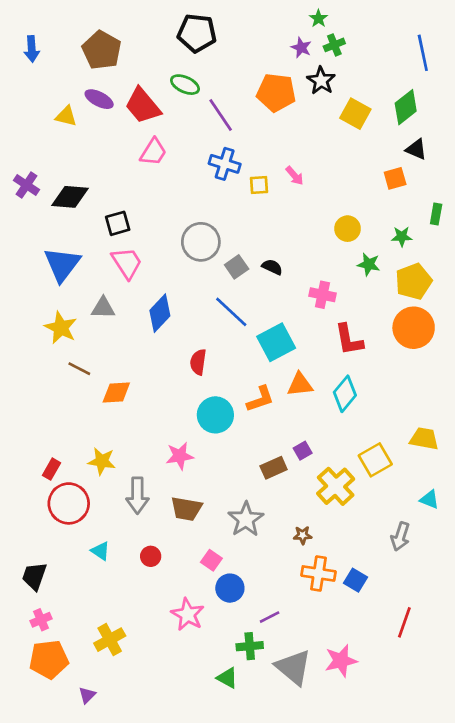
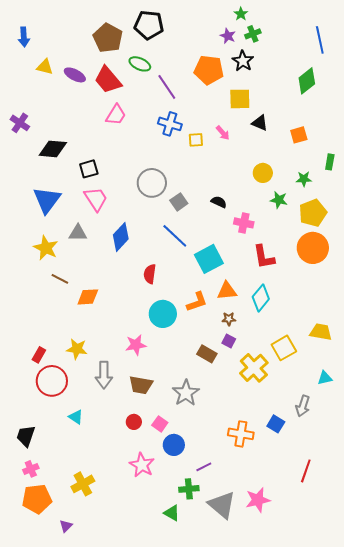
brown pentagon: (102, 50) -> (108, 38), moved
yellow square: (355, 114) -> (240, 99), moved, turned -30
yellow triangle: (66, 116) -> (45, 67), moved
black triangle: (416, 149) -> (260, 123), moved
purple cross: (26, 185) -> (20, 123), moved
black semicircle: (272, 267) -> (219, 202), moved
purple square: (303, 451) -> (229, 341), turned -32
brown rectangle: (274, 468) -> (207, 354), turned 54
cyan triangle: (429, 499) -> (325, 378), turned -35
brown star: (303, 535) -> (229, 319), moved
red circle: (151, 556) -> (134, 422), moved
blue square: (355, 580) -> (276, 424), moved

